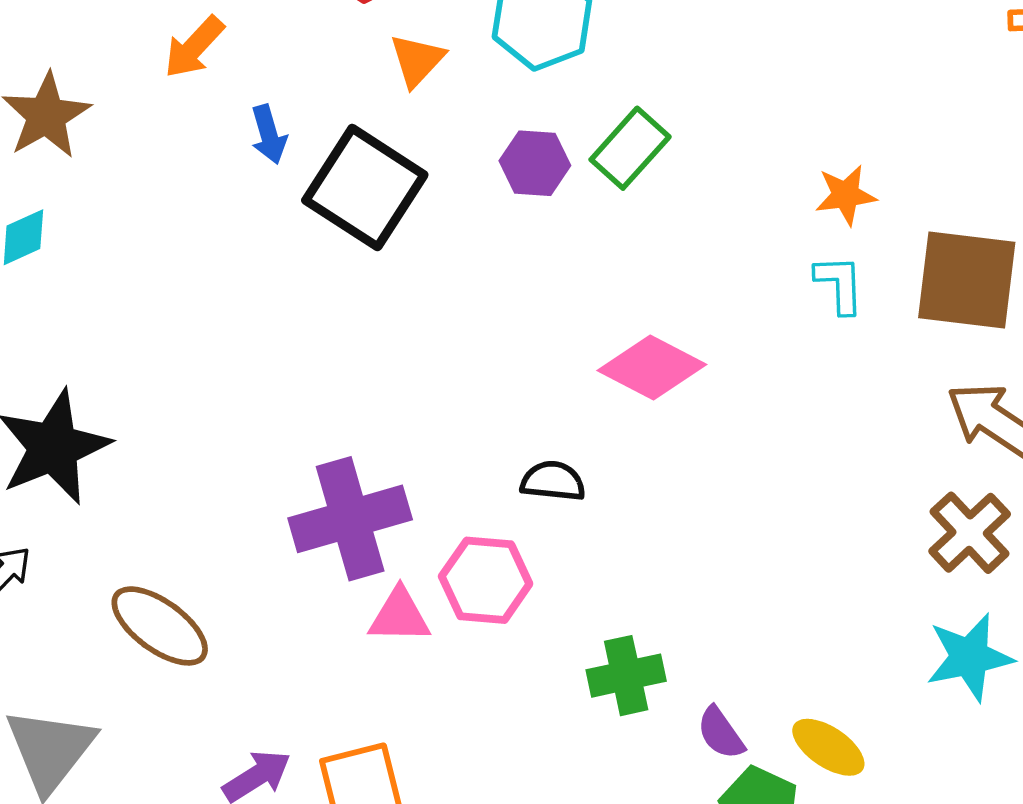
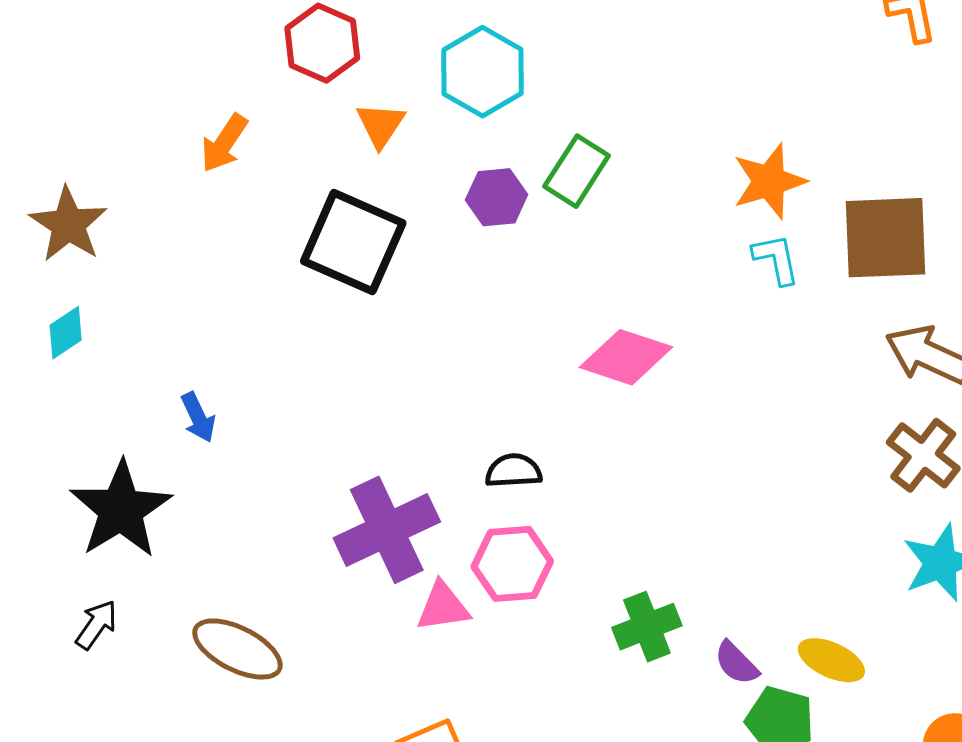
orange arrow: (194, 47) -> (224, 143), moved
blue arrow: (269, 134) -> (198, 417), moved
orange star: (846, 195) -> (769, 181), size x1.4
black semicircle: (553, 481) -> (514, 471), moved

